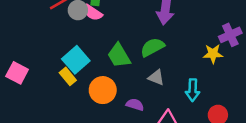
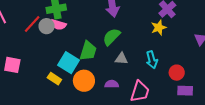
green trapezoid: (119, 56) -> (88, 51), turned -115
cyan square: (76, 60) -> (68, 63), moved
pink square: (17, 73) -> (12, 65), moved

